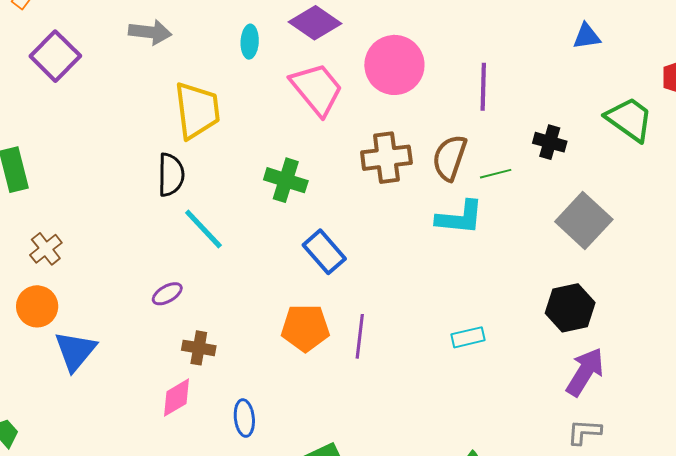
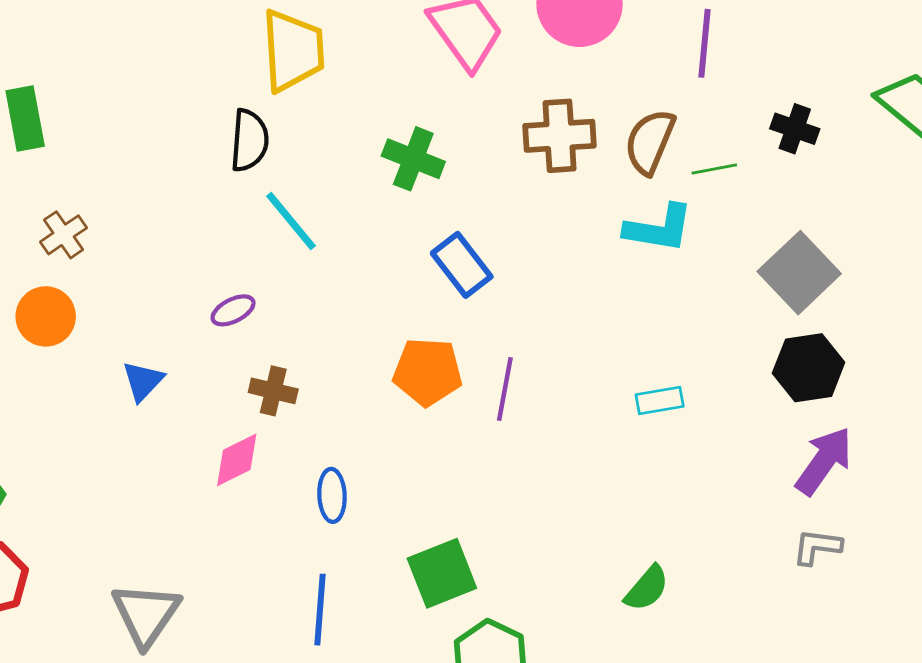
gray square: (584, 221) -> (799, 273), moved
blue triangle: (75, 351) -> (143, 381), moved, size x0.7

